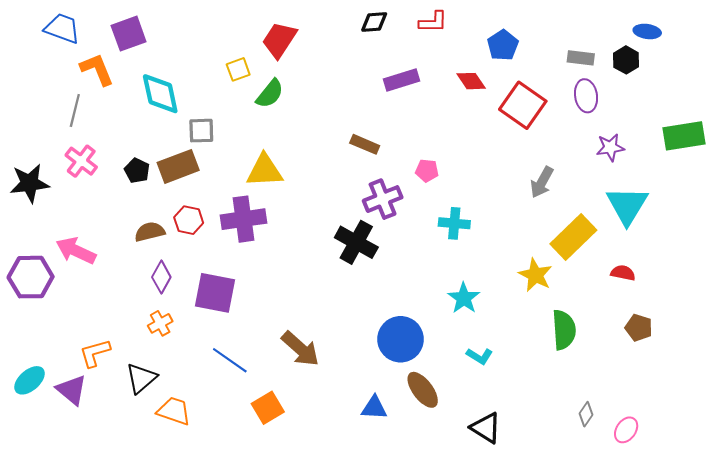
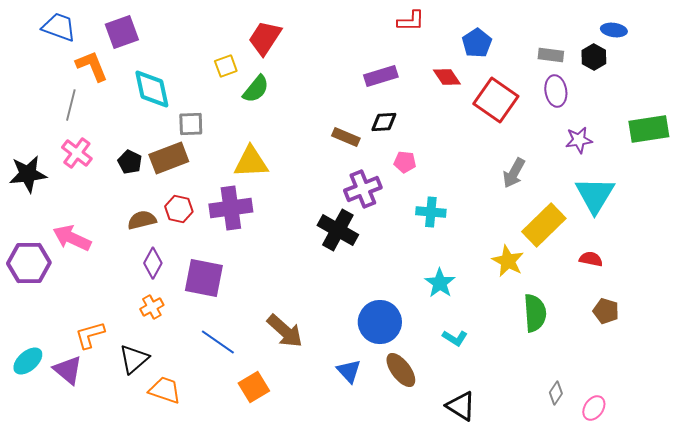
black diamond: (374, 22) -> (384, 122), moved
blue triangle: (374, 408) -> (349, 371), moved, turned 44

